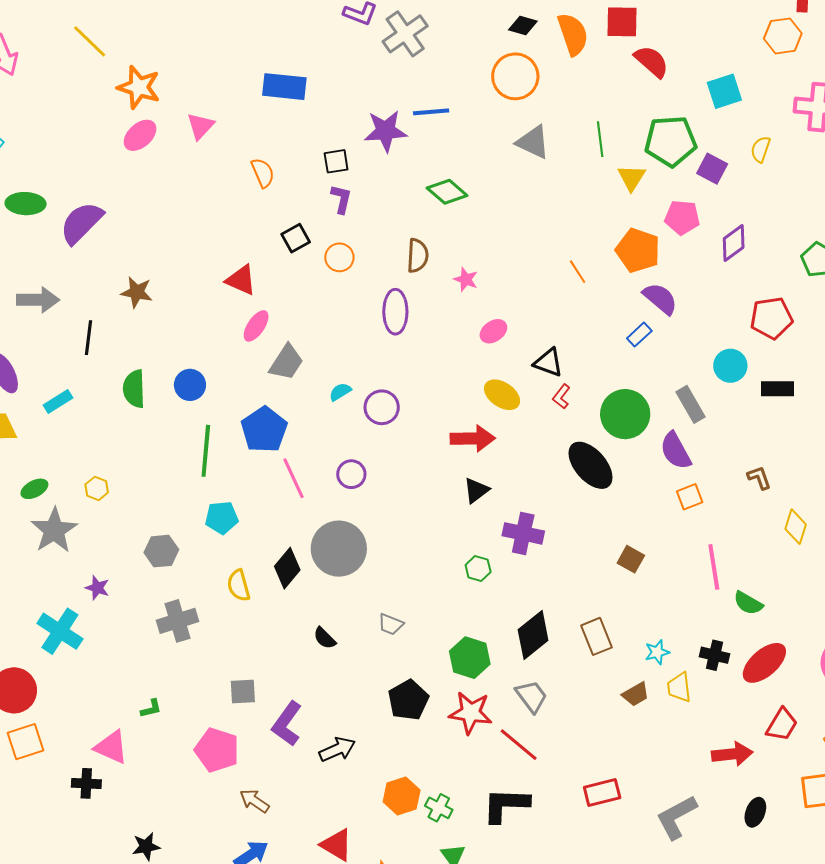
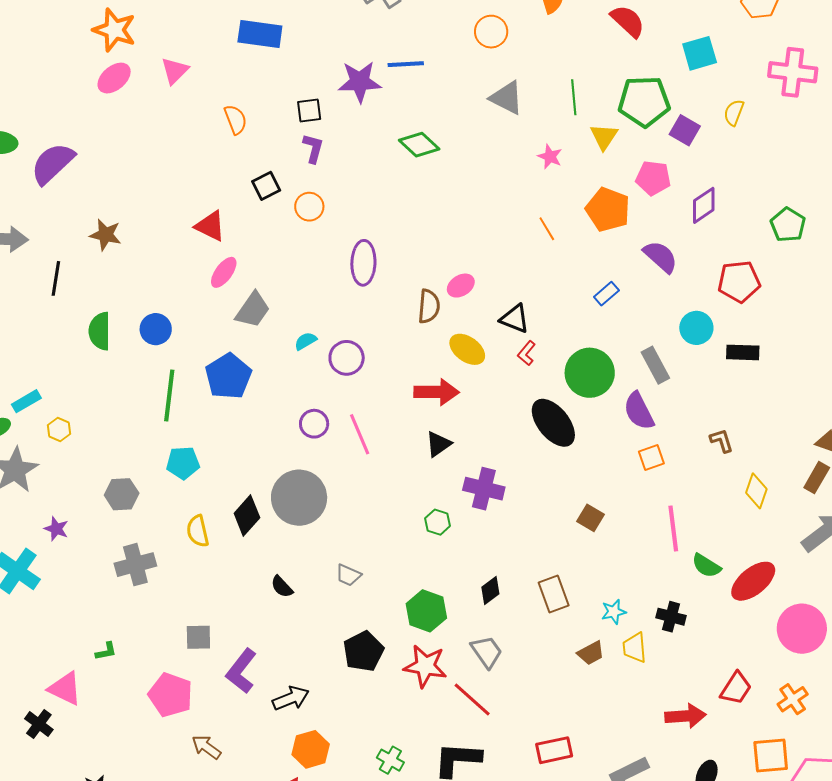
orange circle: (515, 76) -> (491, 32), size x0.7
brown semicircle: (418, 256) -> (429, 306), moved
pink star: (466, 279) -> (550, 157), moved
purple semicircle: (660, 299) -> (661, 257), moved
cyan rectangle: (58, 401) -> (26, 401), moved
pink line: (293, 478) -> (360, 434), moved
black diamond: (533, 635) -> (490, 590), size x0.6
red ellipse: (764, 663) -> (753, 581), moved
black cross: (86, 783) -> (39, 724), turned 32
orange hexagon: (402, 796) -> (311, 749), moved

